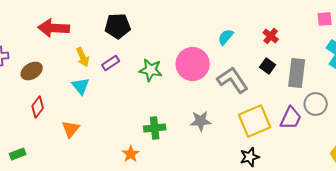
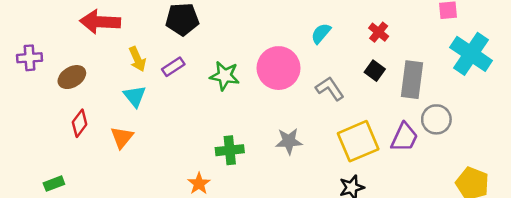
gray L-shape: (233, 80) -> (330, 89), size x0.7
orange triangle: (71, 129) -> (122, 137), moved

